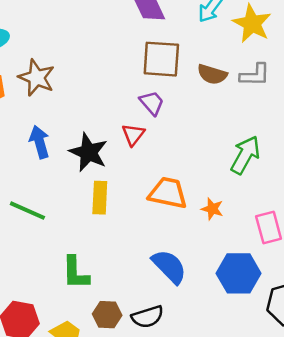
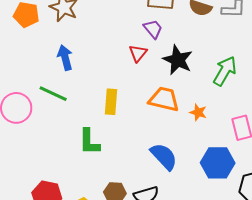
black star: (88, 152) -> (178, 60), moved
green line: (27, 211) -> (53, 94), moved
green L-shape: (75, 273) -> (89, 142), moved

